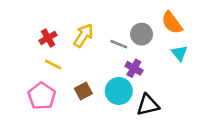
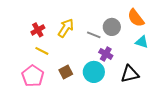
cyan triangle: (179, 53) -> (142, 42), turned -32
black triangle: (148, 105) -> (130, 74), moved

